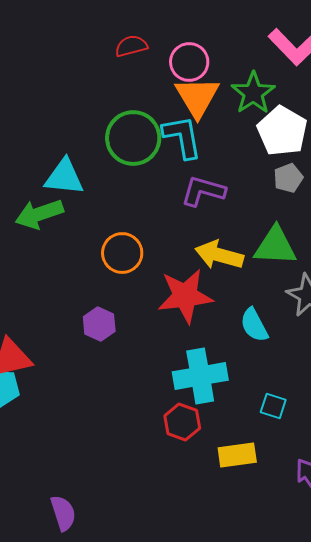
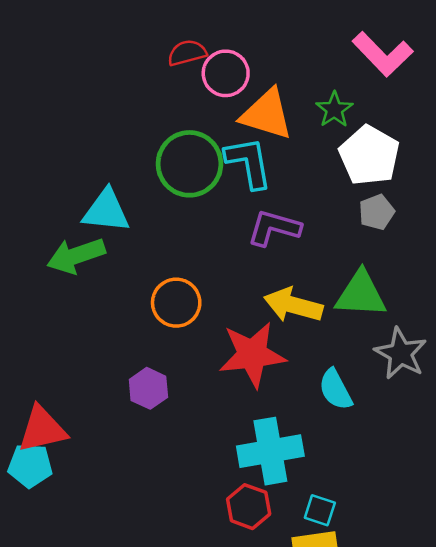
pink circle: (189, 62) -> (226, 73), moved
green star: (253, 93) -> (334, 110), size x0.7
orange triangle: (197, 97) -> (267, 114), turned -42
cyan square: (273, 406) -> (320, 510), moved

